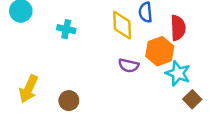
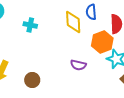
purple semicircle: (129, 66) -> (78, 65), moved

